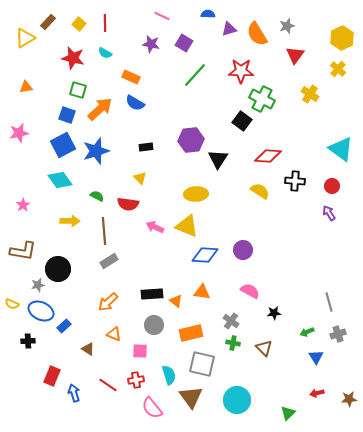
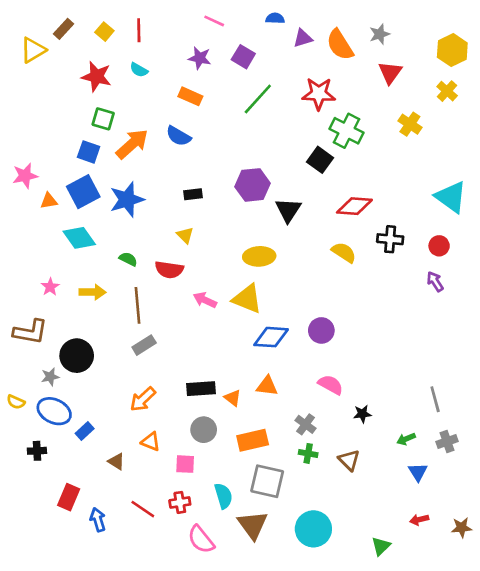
orange rectangle: (131, 77) -> (190, 96), moved
orange triangle: (26, 87) -> (49, 201), moved
pink star: (23, 205) -> (50, 287), moved

